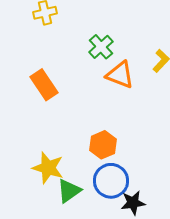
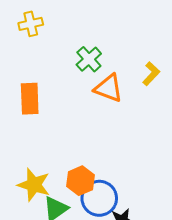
orange rectangle: (44, 85) -> (30, 99), turned 32
orange hexagon: (103, 145) -> (81, 181), moved

